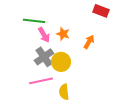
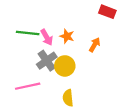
green line: (34, 21) -> (28, 33), moved
pink line: (41, 81) -> (28, 86), moved

